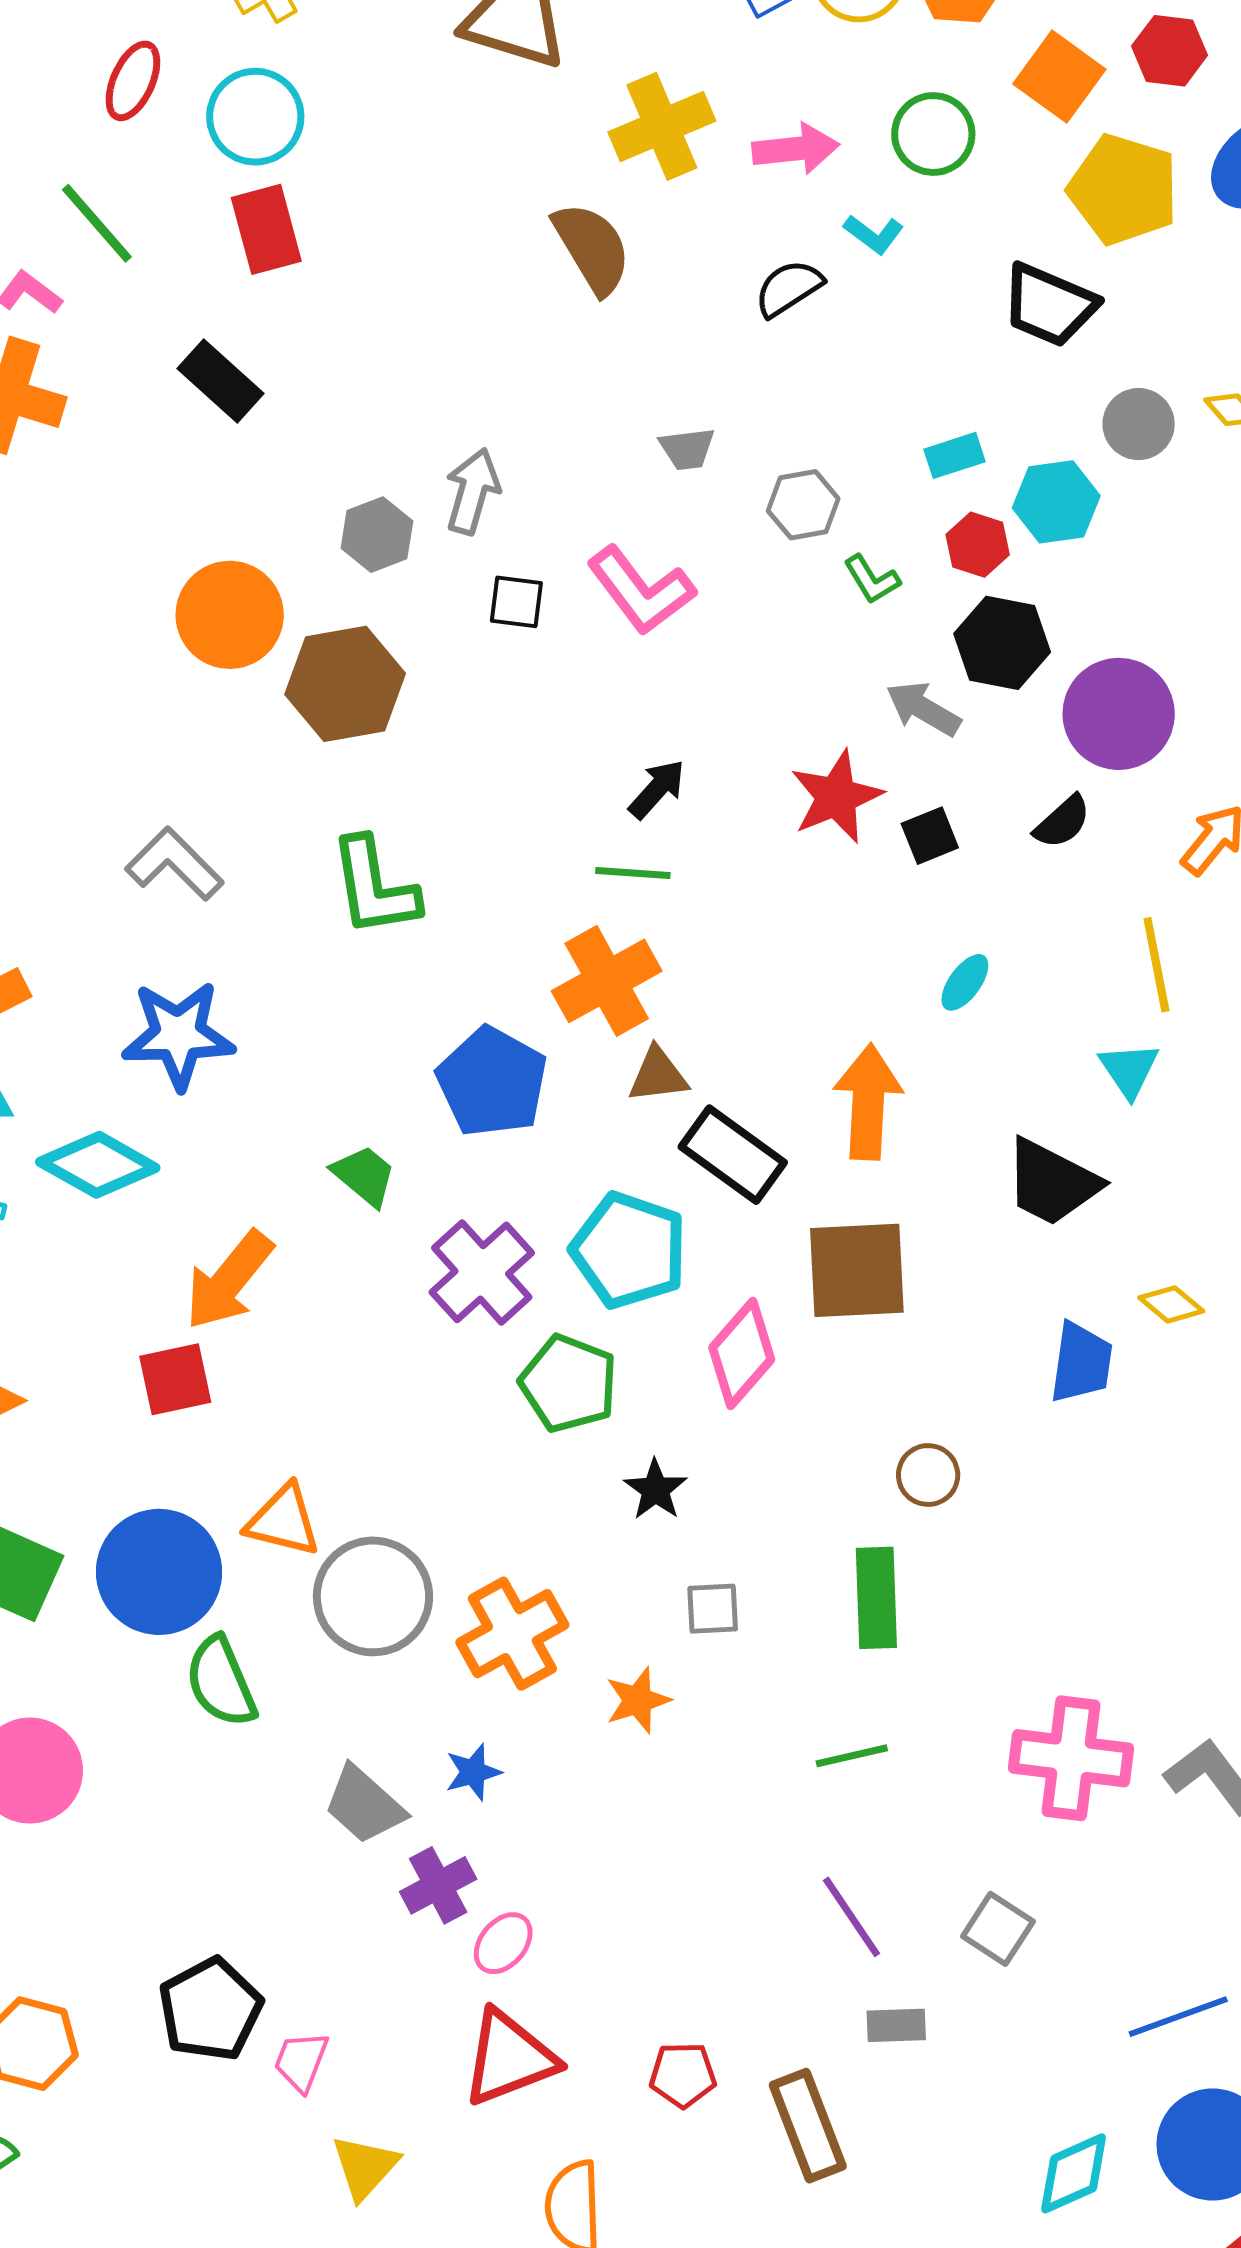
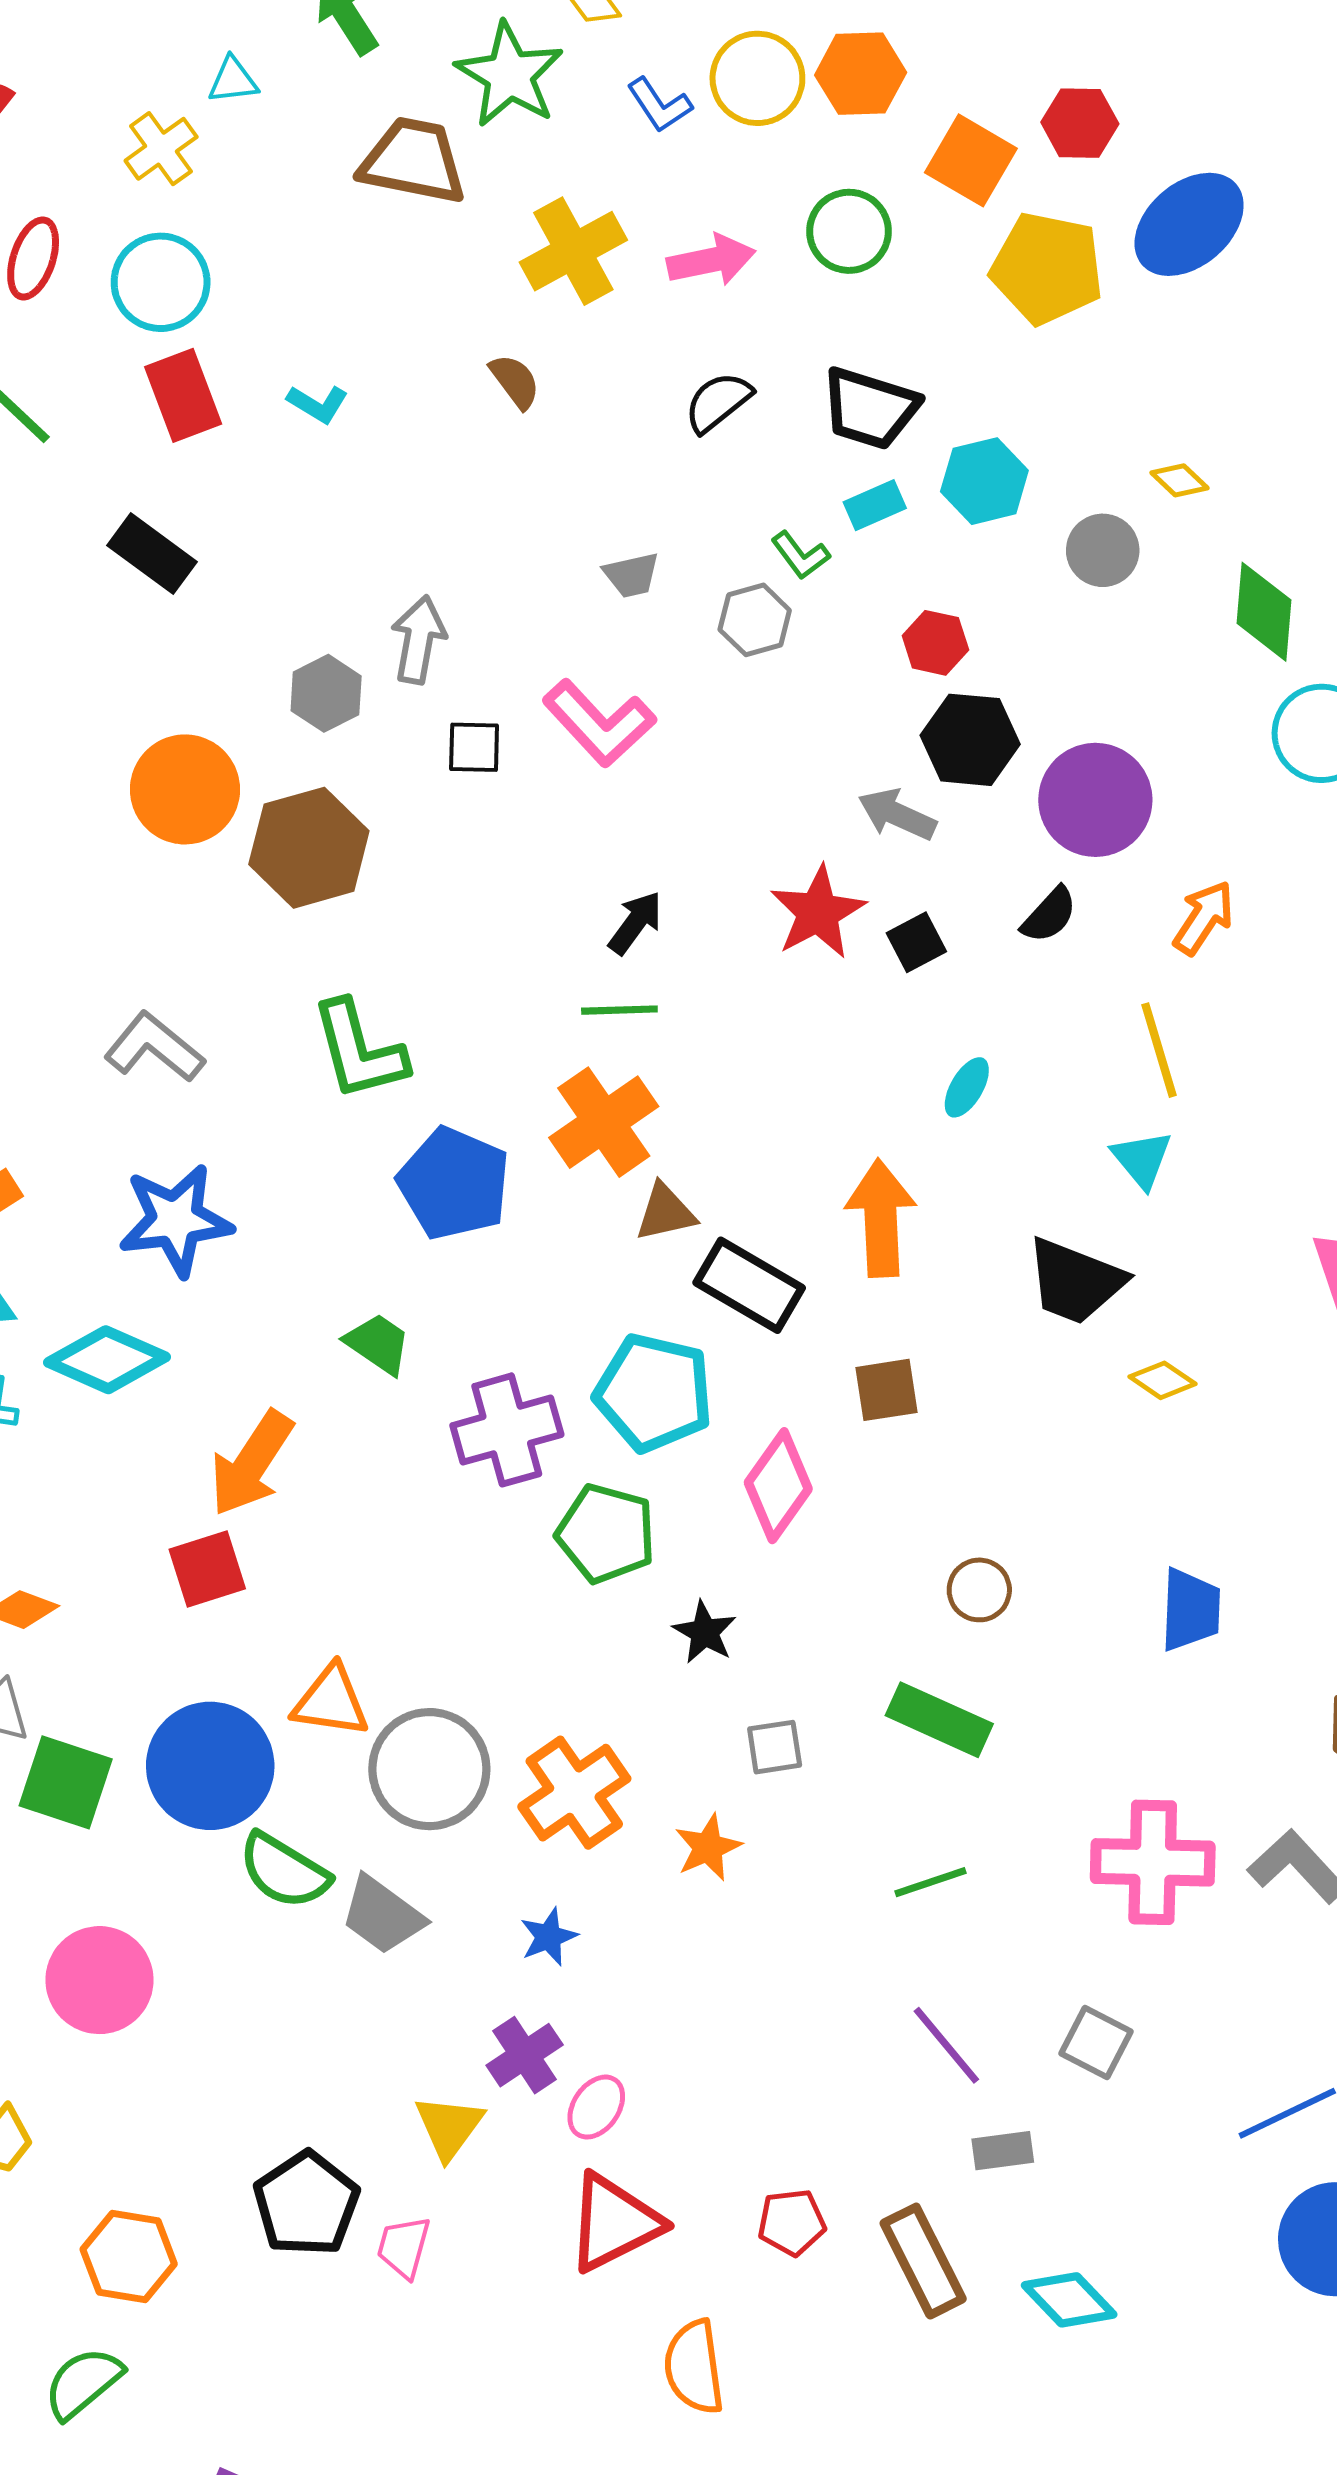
cyan L-shape: (874, 234) -> (318, 404), moved
brown semicircle: (592, 248) -> (515, 381), size x0.6
black trapezoid: (1049, 305) -> (870, 408), moved
gray circle: (1139, 424) -> (1103, 550), moved
cyan rectangle: (955, 455) -> (875, 505), moved
cyan hexagon: (1056, 502) -> (984, 481), moved
green L-shape: (872, 579) -> (800, 555), moved
blue pentagon: (492, 1082) -> (454, 1183), moved
brown square: (857, 1270) -> (887, 1390), size x0.6
purple cross: (482, 1272) -> (507, 1430), turned 32
yellow diamond: (1171, 1304) -> (1163, 1380), moved
blue trapezoid: (1081, 1363) -> (1190, 1610), moved
green rectangle: (876, 1598) -> (939, 1720), turned -58
green semicircle: (221, 1682) -> (284, 1871), turned -30
gray trapezoid: (364, 1805) -> (382, 1915), moved
yellow triangle: (365, 2167) -> (449, 2127), moved
cyan diamond: (1074, 2173) -> (1069, 2300), moved, turned 76

